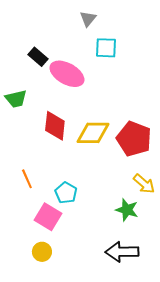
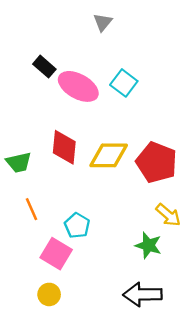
cyan square: (106, 48) -> (124, 83), moved, turned 35
green trapezoid: (16, 99) -> (19, 162), moved

